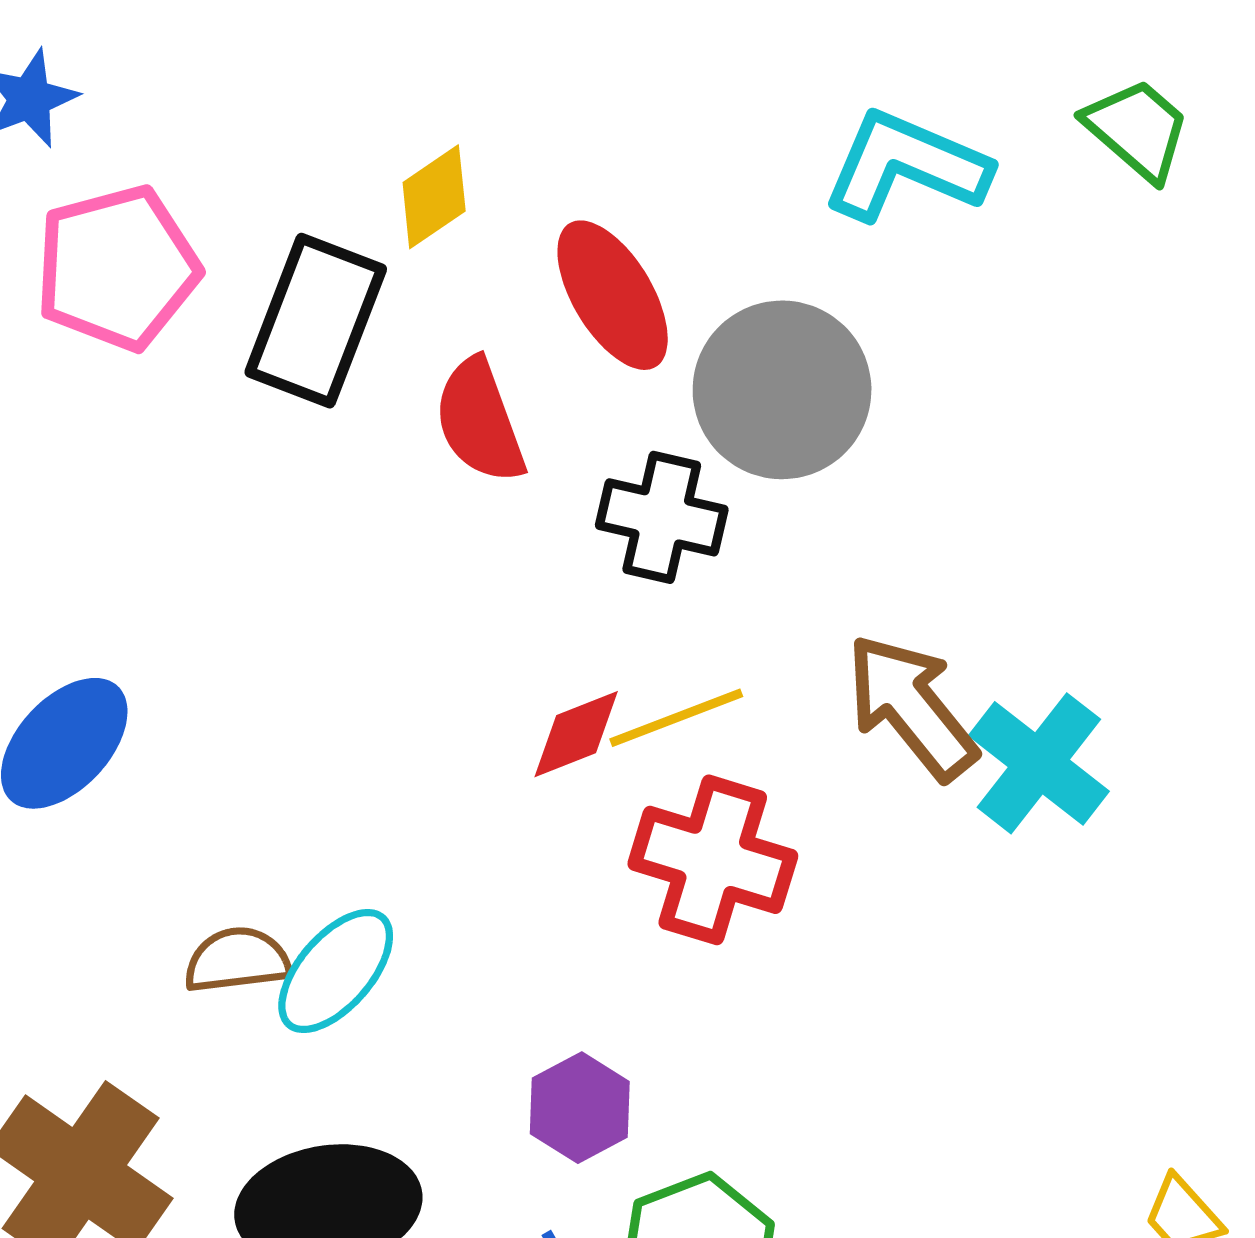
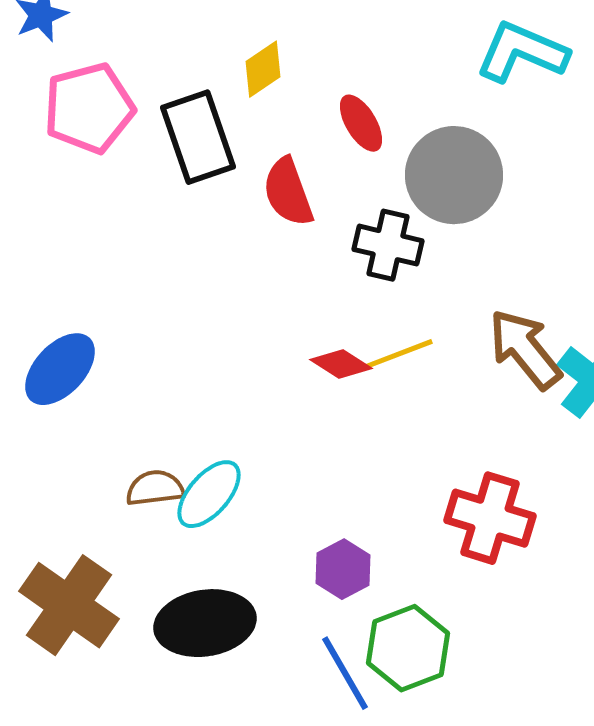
red ellipse: (613, 295) -> (361, 123), size x0.7
black rectangle: (316, 321) -> (198, 137), turned -40
red diamond: (576, 734) -> (341, 364), turned 54
red cross: (713, 860) -> (490, 518), moved

